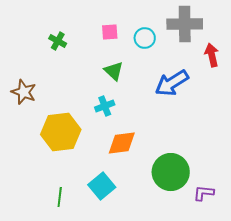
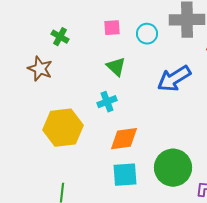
brown star: (24, 92) -> (40, 69), moved
cyan square: (102, 186) -> (125, 175), moved, turned 36

